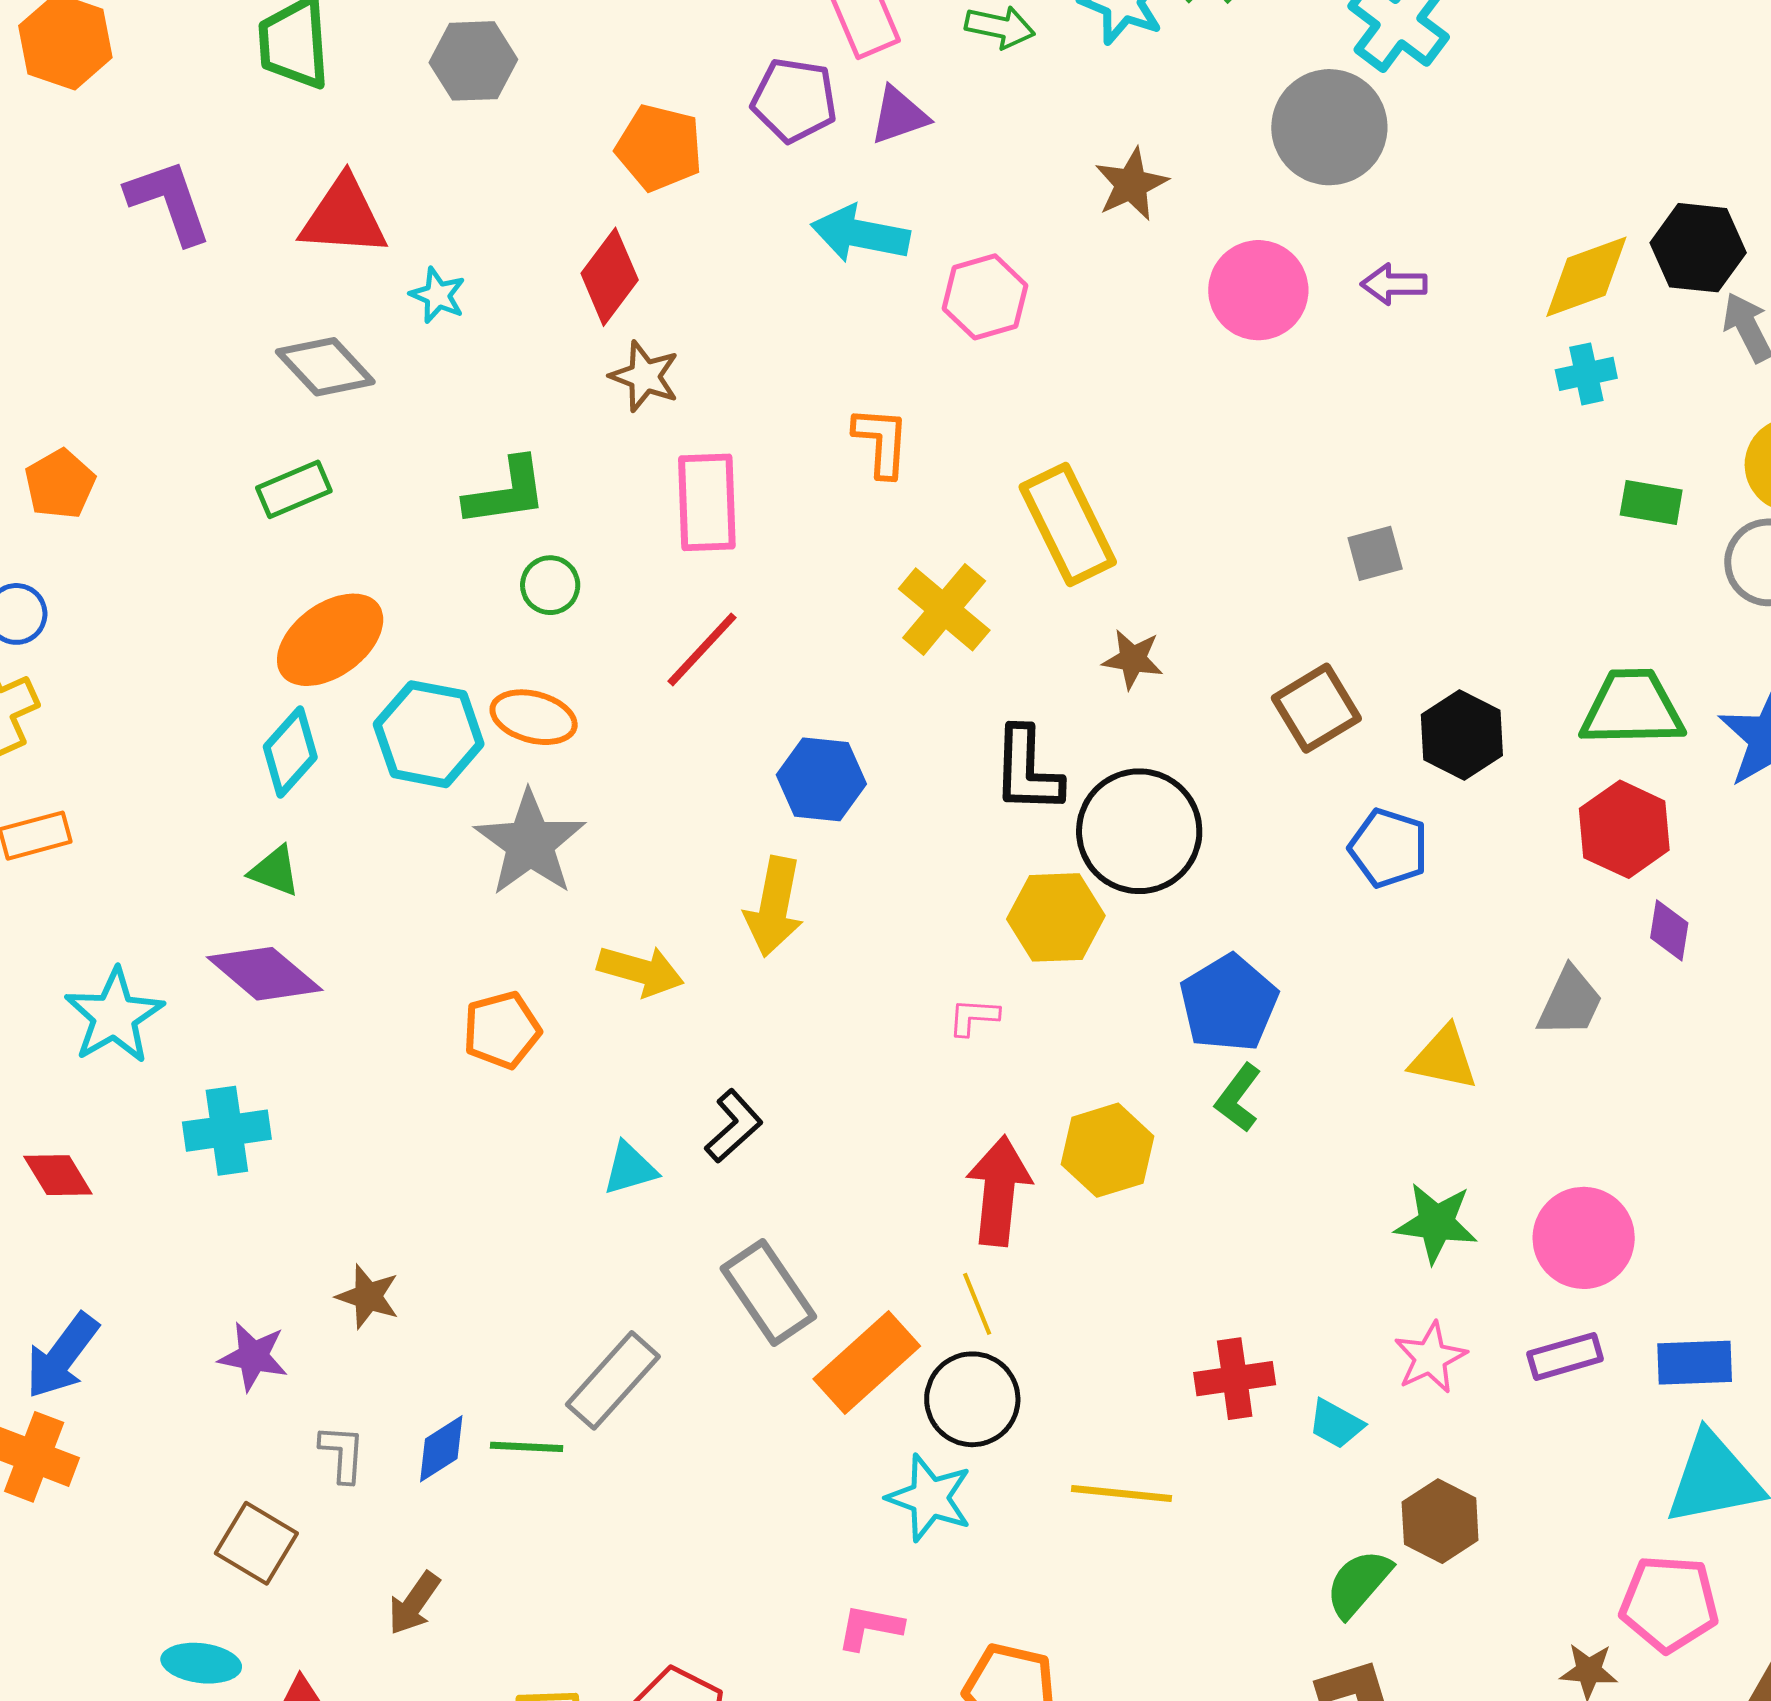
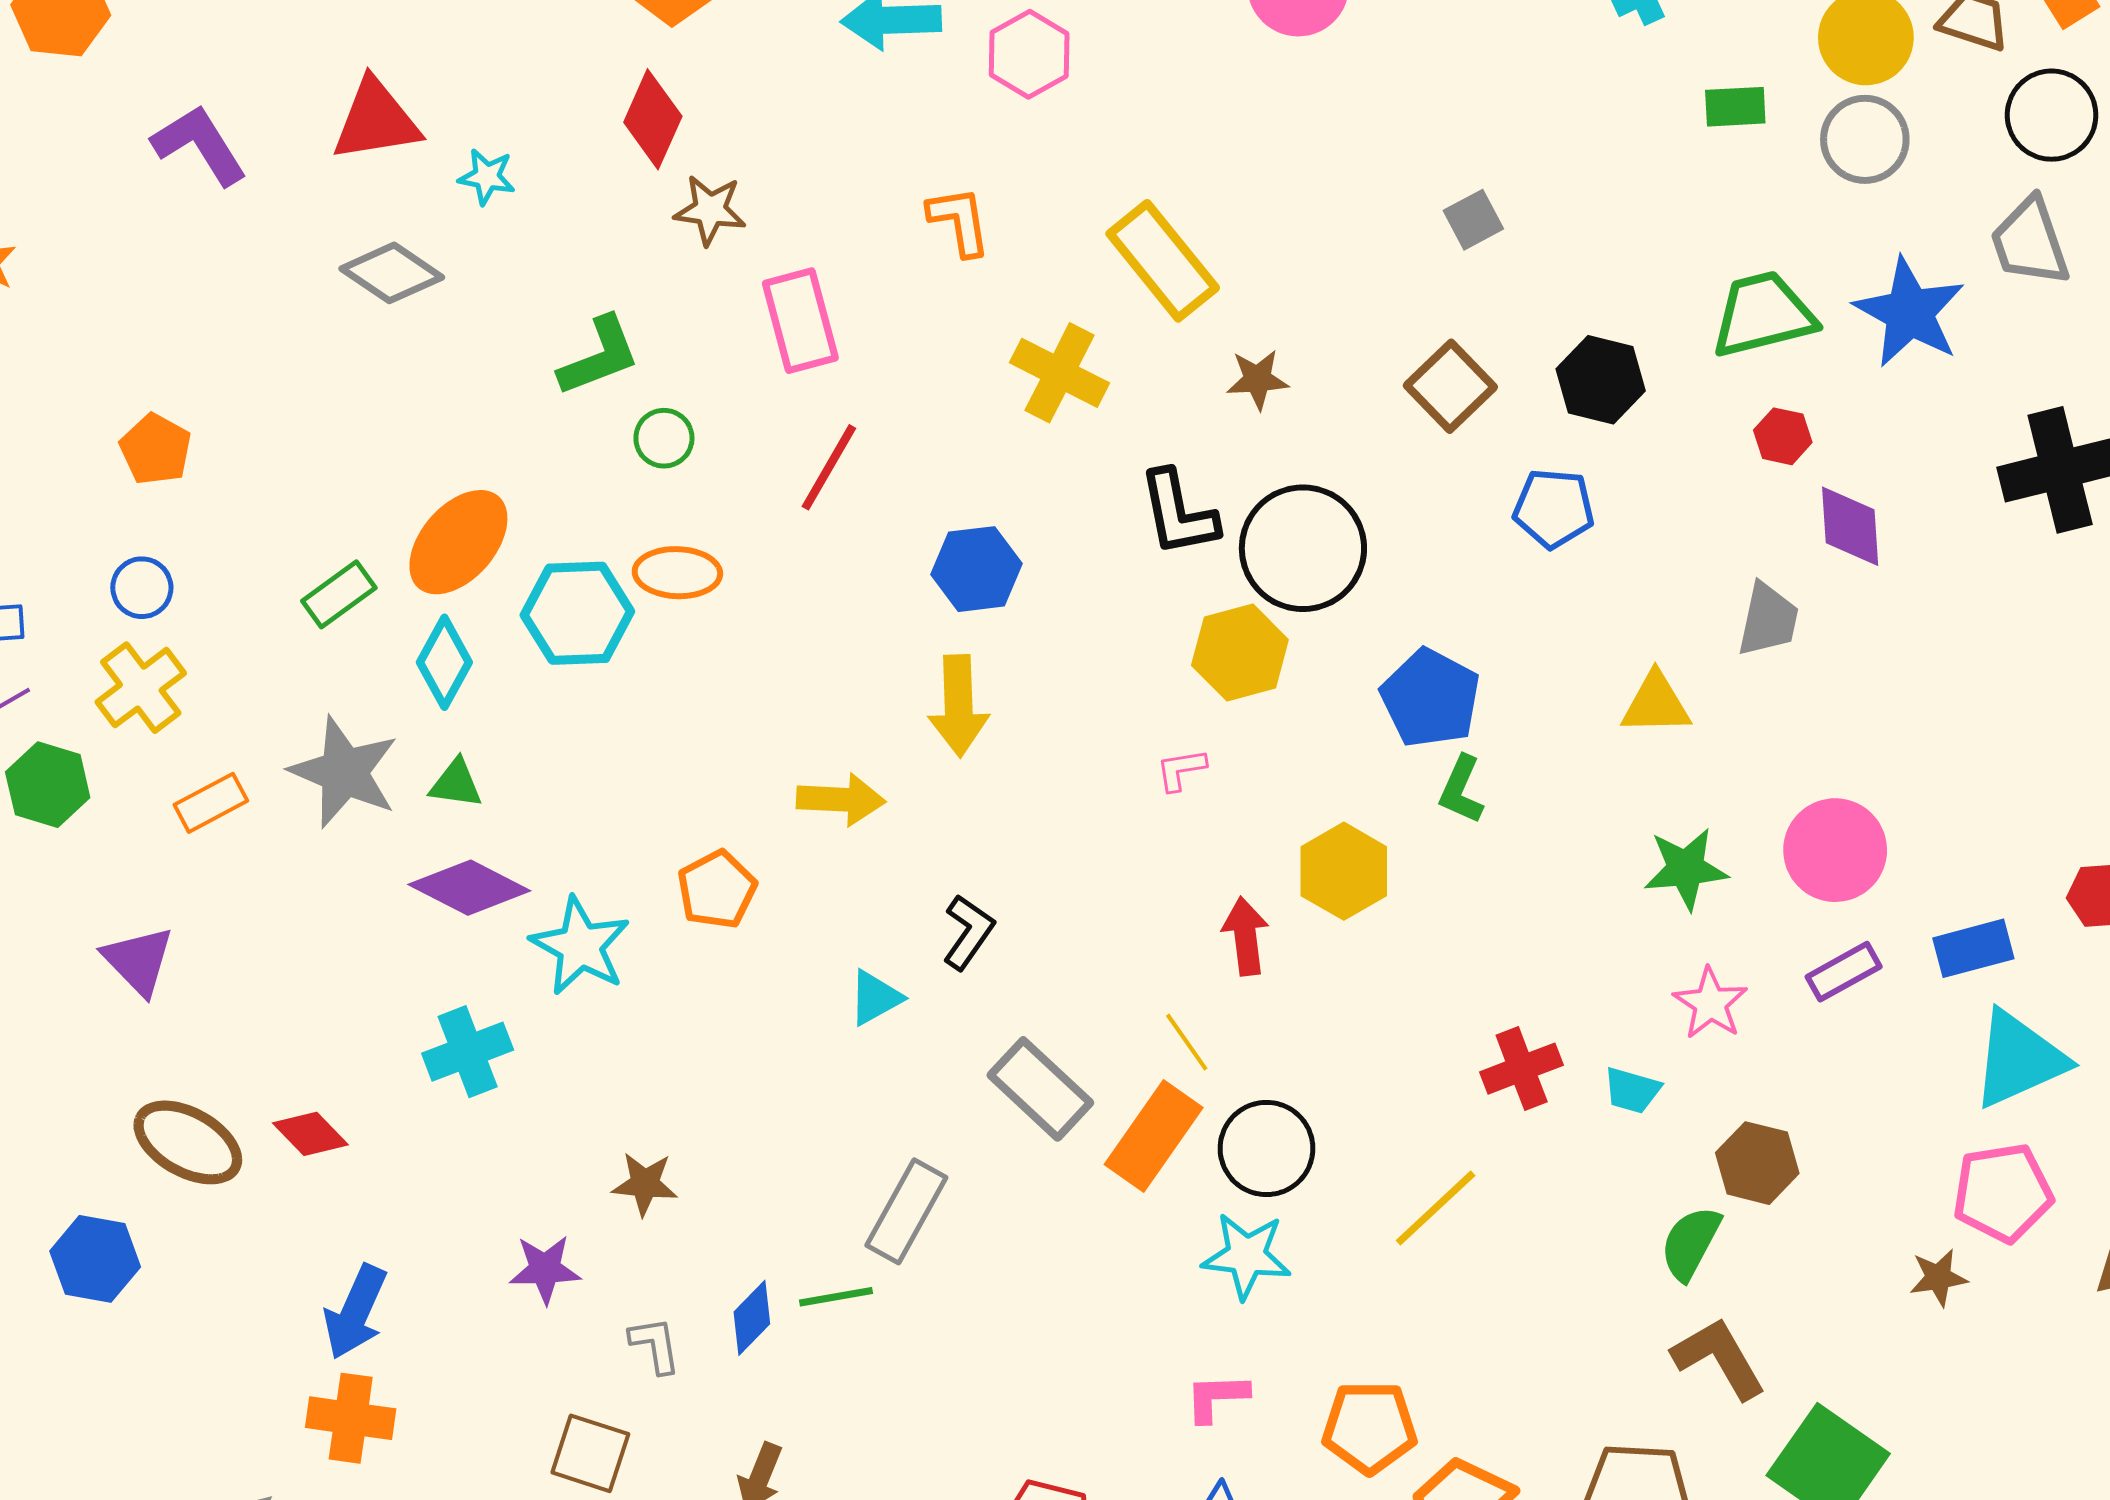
green rectangle: (294, 489) -> (339, 594), moved
red hexagon: (1624, 829) -> (1783, 436), size x0.6
gray star: (530, 843) -> (344, 772), moved
purple diamond: (1669, 930) -> (1850, 526), size x1.4
cyan star: (114, 1016) -> (580, 946), moved
red arrow: (999, 1191) -> (1246, 936), size x0.7
yellow line: (977, 1304) -> (1187, 1042), moved
yellow line: (1122, 1493) -> (1436, 1208), turned -36

